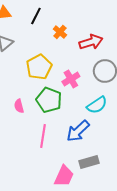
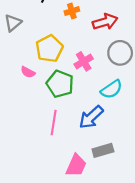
orange cross: (60, 32) -> (72, 11), turned 32
pink semicircle: (19, 106) -> (28, 72), moved, turned -48

